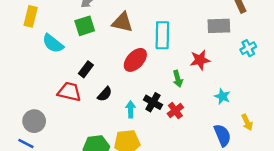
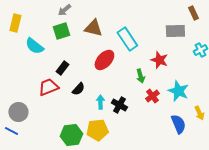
cyan rectangle: (162, 35) -> (127, 39), turned -35
red star: (200, 60) -> (159, 60), turned 30
red trapezoid: (69, 92) -> (48, 87), turned -35
cyan star: (222, 96) -> (178, 91), size x1.5
black cross: (153, 102) -> (119, 105), moved
red cross: (175, 111) -> (152, 96), moved

